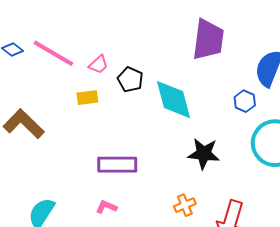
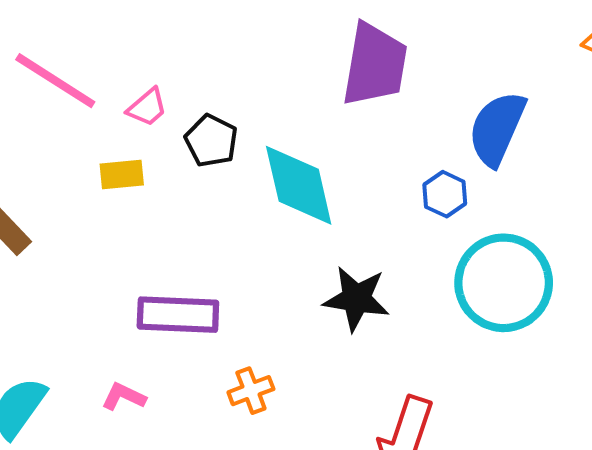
orange cross: (185, 205) -> (251, 391), moved
pink L-shape: (106, 207) -> (124, 397), moved

